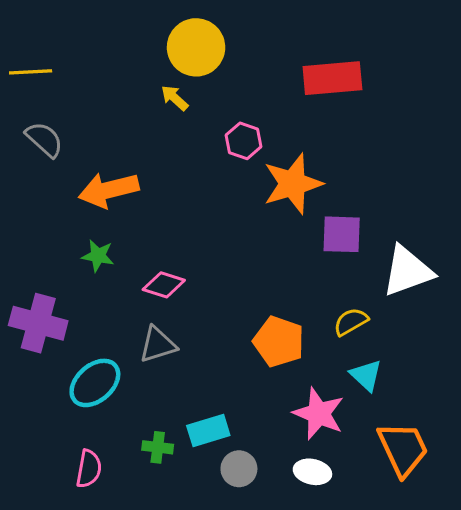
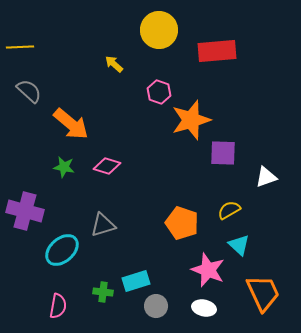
yellow circle: (196, 47) -> (159, 30), moved
orange arrow: (109, 190) -> (71, 124), turned -126
white triangle: (407, 271) -> (266, 177), size x0.6
pink diamond: (164, 285) -> (107, 166), moved

